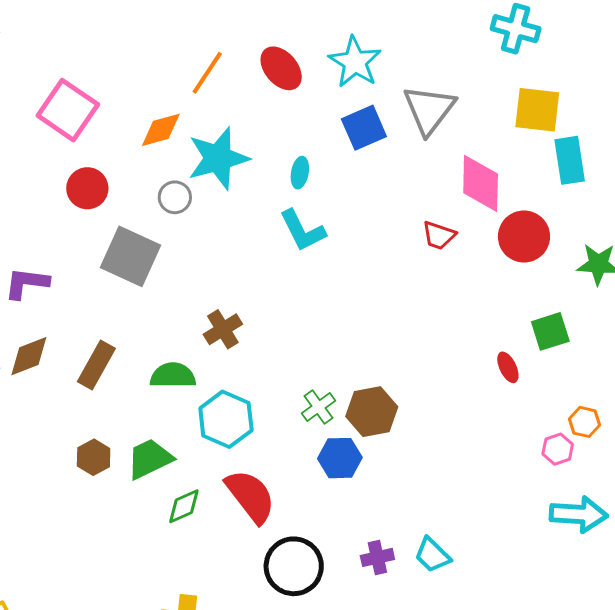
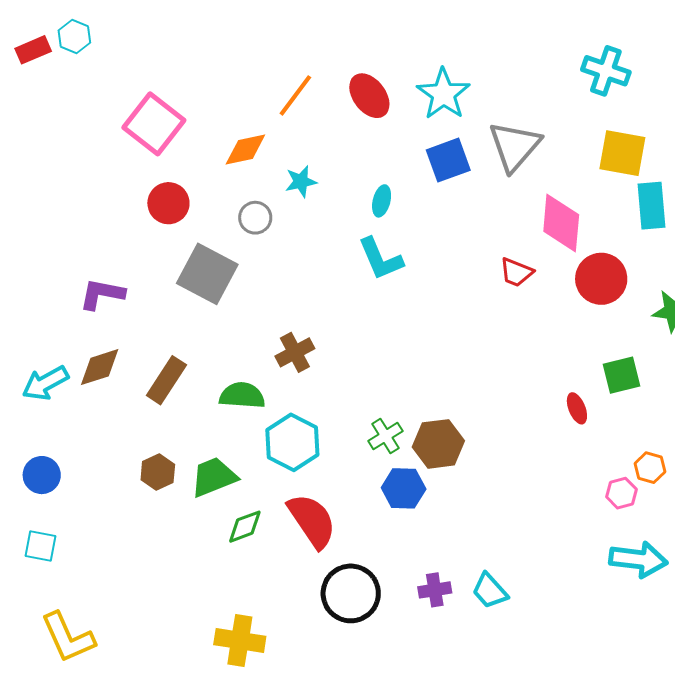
cyan star: (218, 158) -> (301, 181), size x0.5

